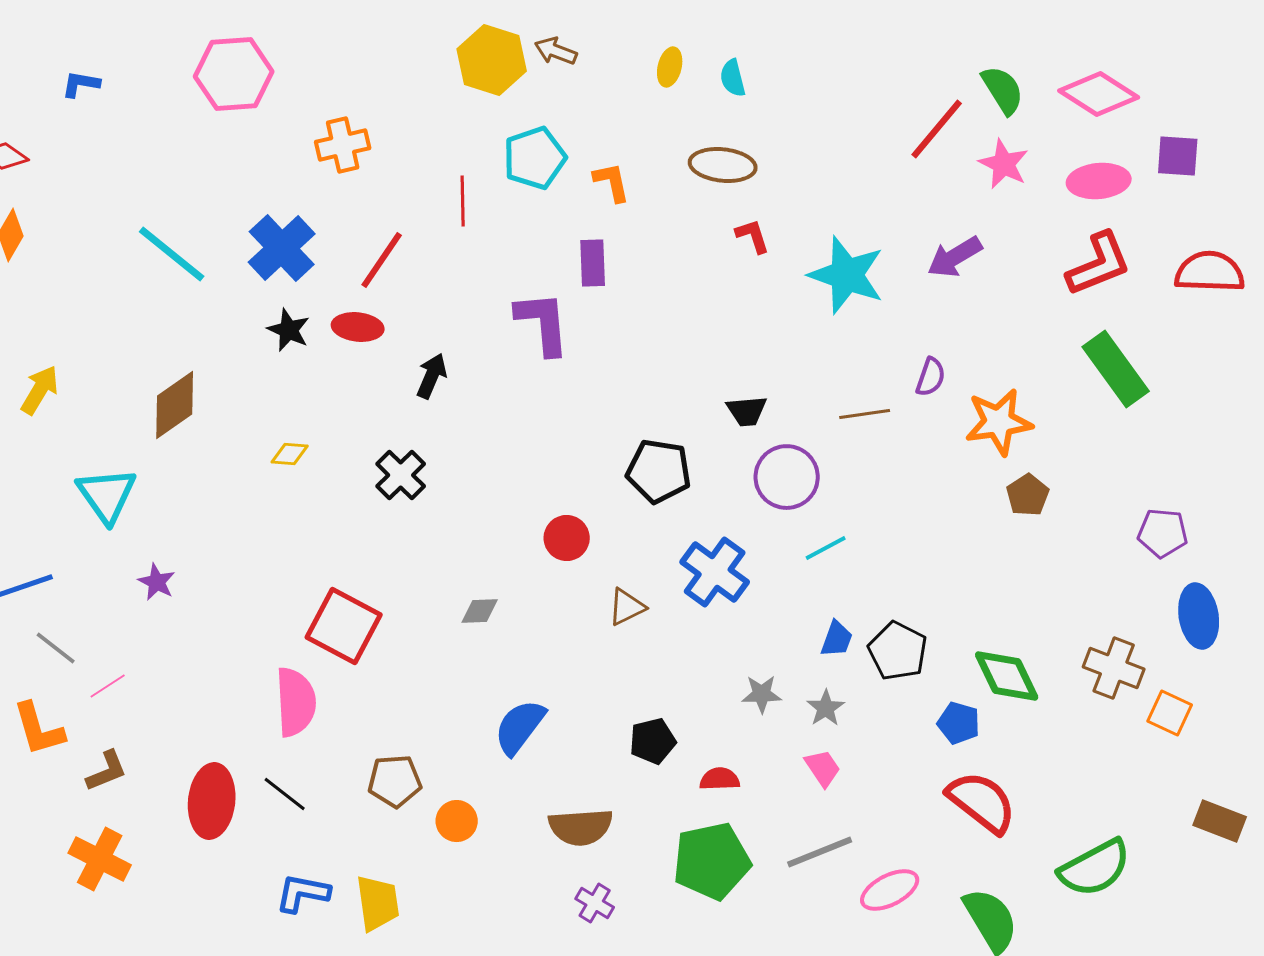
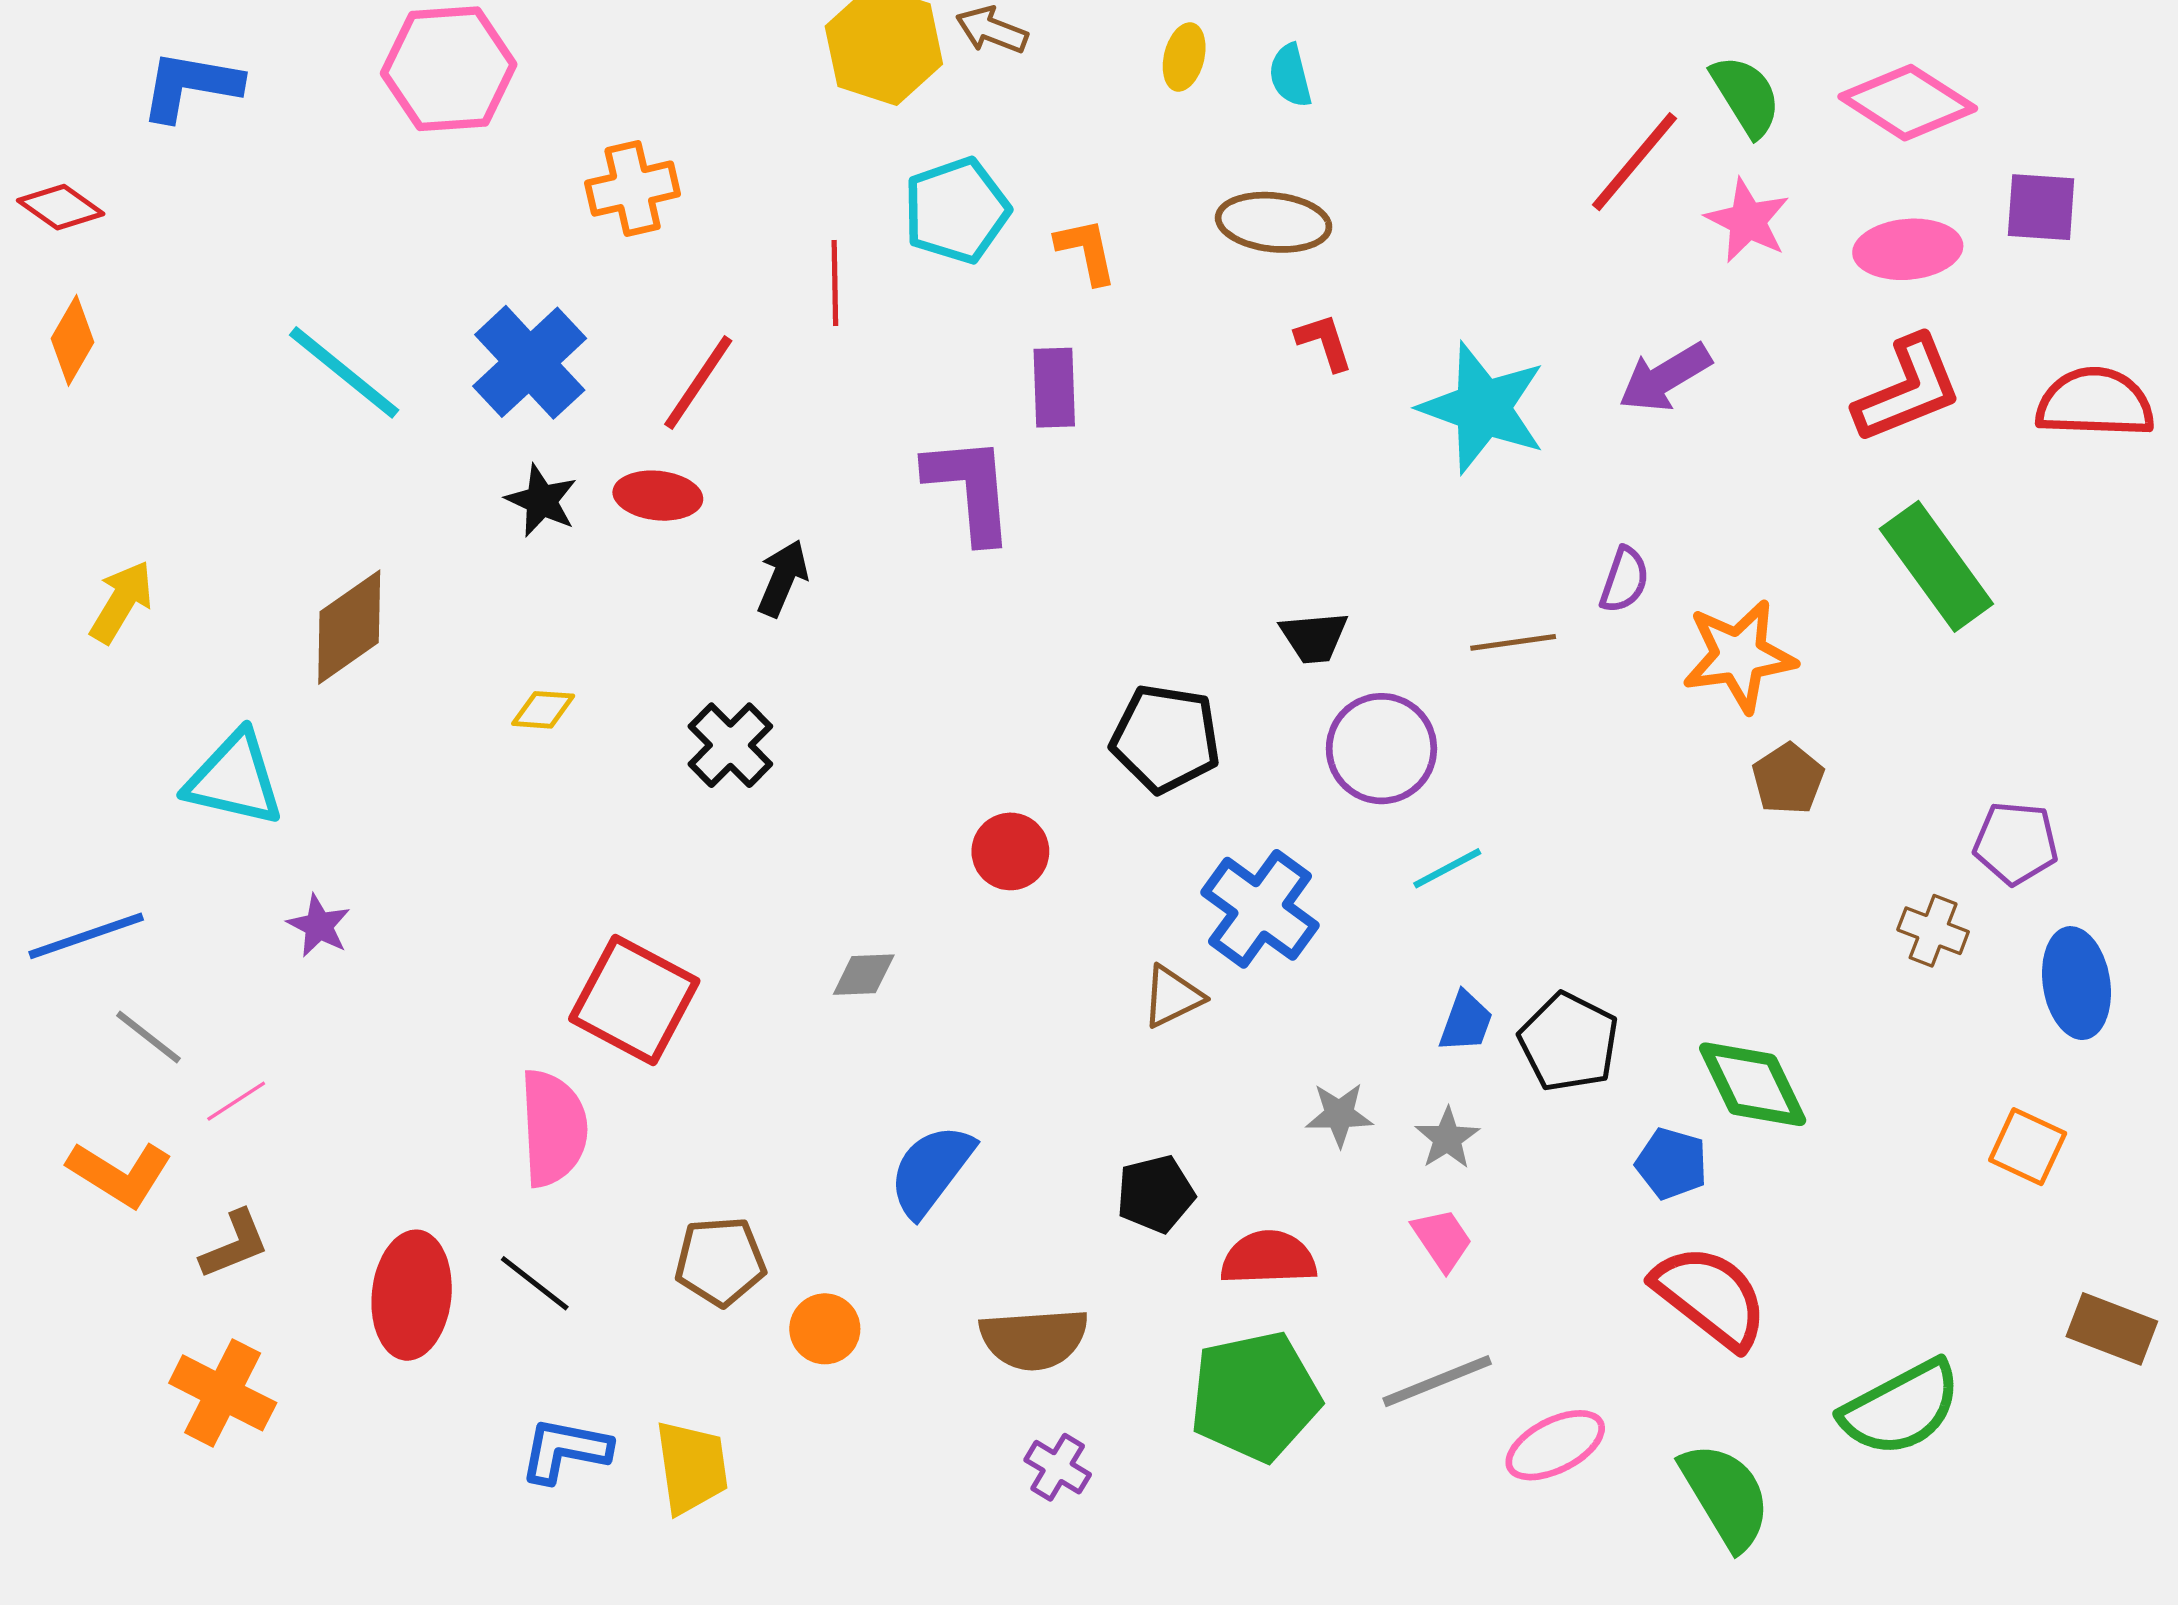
blue L-shape: (81, 84) -> (191, 86), size x1.6
cyan triangle: (107, 495) -> (234, 779), turned -42
brown triangle: (627, 607) -> (1172, 997), moved
brown cross: (1114, 668) -> (1933, 931), moved, size x0.7
orange L-shape: (39, 729) -> (120, 1174), turned -42
red semicircle: (720, 779) -> (1268, 1258), size x1.4

